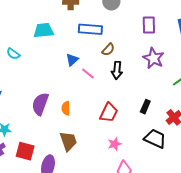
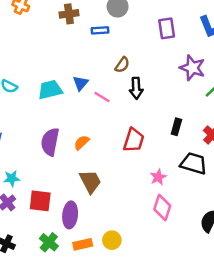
blue rectangle: (90, 29) -> (100, 30), moved, size x0.6
cyan trapezoid: (44, 31) -> (50, 90), moved
purple star: (153, 58) -> (192, 68), moved
orange semicircle: (66, 108) -> (82, 143), turned 56
pink star: (115, 144) -> (158, 177), moved

